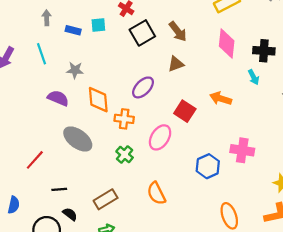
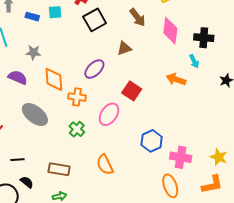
brown arrow: (178, 31) -> (137, 17), moved
orange arrow: (221, 98) -> (176, 79), moved
pink cross: (242, 150) -> (181, 157), moved
brown rectangle: (106, 199) -> (59, 169), turned 40

